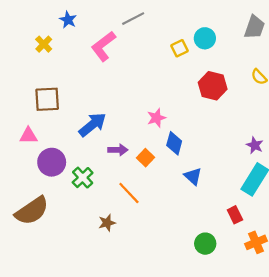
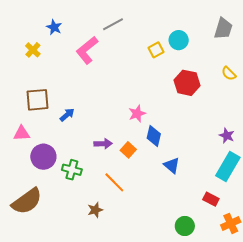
blue arrow: (92, 125) -> (67, 115), moved, size x0.6
green cross: (83, 178) -> (72, 170), turned -30
red rectangle: (235, 215) -> (211, 199), turned -35

